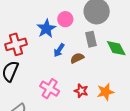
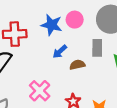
blue star: (46, 29) -> (52, 25), turned 30

